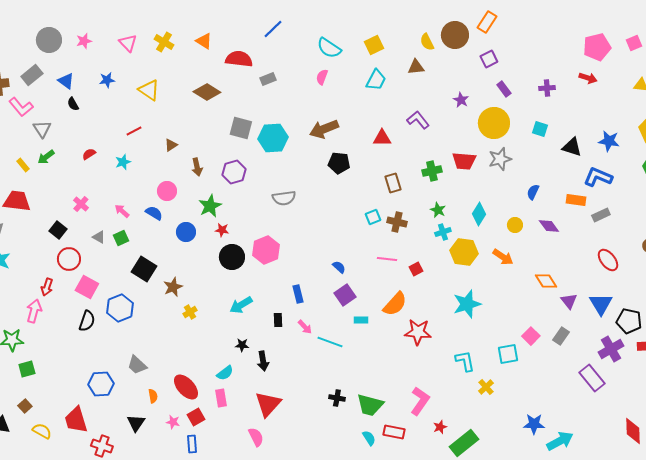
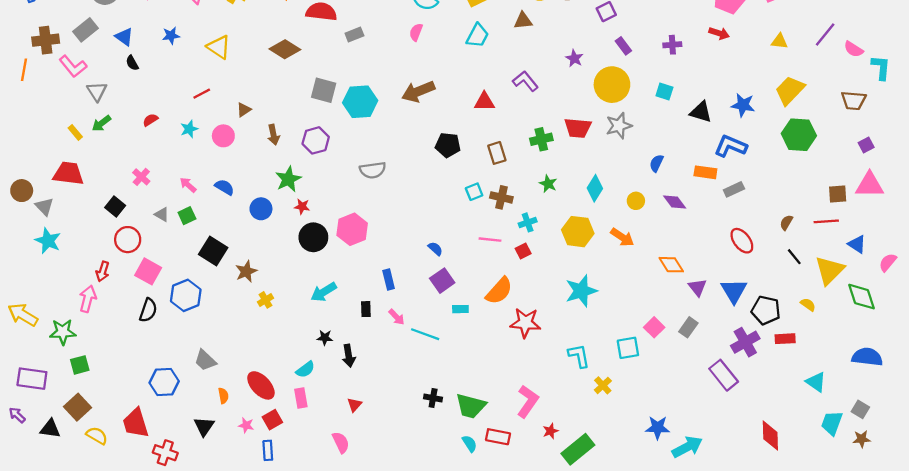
black pentagon: (339, 163) -> (448, 145), moved
pink circle: (167, 191) -> (223, 136), moved
cyan cross: (443, 232) -> (528, 222), moved
red triangle: (268, 404) -> (354, 405), size x0.5
brown square: (25, 406) -> (77, 407), size x1.6

